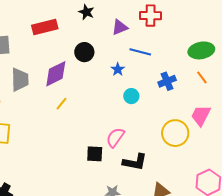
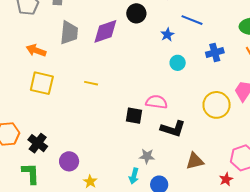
yellow line: (62, 104) -> (91, 83), moved, turned 56
pink semicircle: (115, 137) -> (157, 102), turned 55

